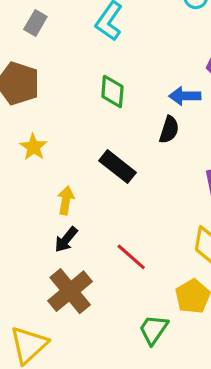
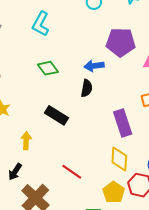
green diamond: (112, 91) -> (48, 68), turned -35
black arrow: (66, 240) -> (15, 172), moved

